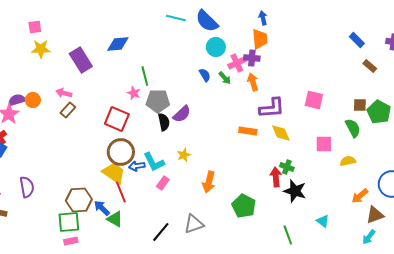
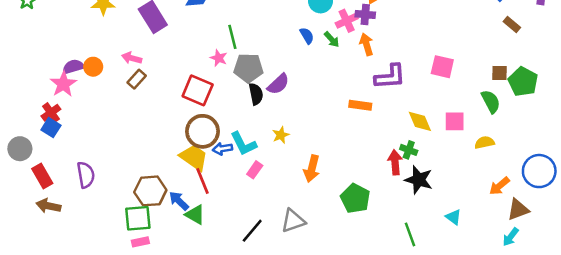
yellow diamond: (281, 133) -> (420, 121), moved

